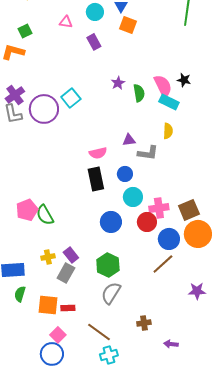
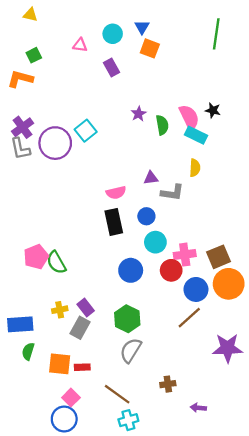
purple star: (197, 291) -> (228, 348), size x1.5

